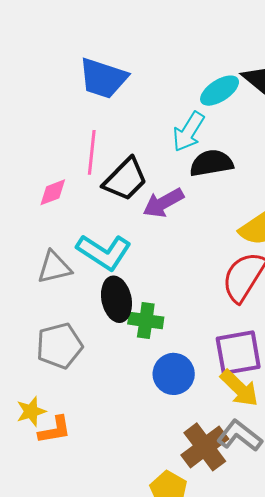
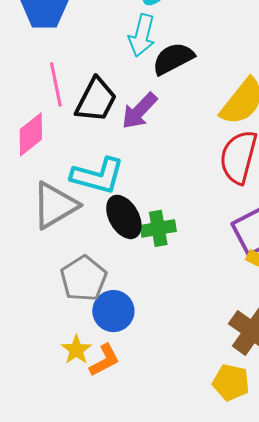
pink diamond: (53, 192) -> (31, 134), size x1.4
gray triangle: (54, 267) -> (55, 205), size x1.4
blue circle: (174, 374) -> (113, 311), moved

